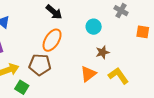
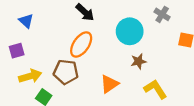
cyan circle: (94, 27) -> (130, 31), size x1.5
orange triangle: (88, 74) -> (109, 84), moved

